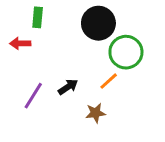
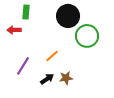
orange line: (109, 81) -> (52, 56), moved
black arrow: (68, 87) -> (47, 79), moved

